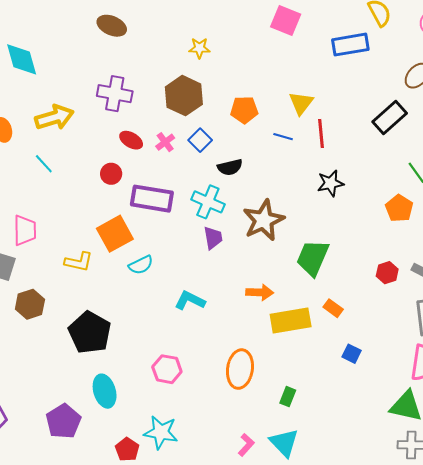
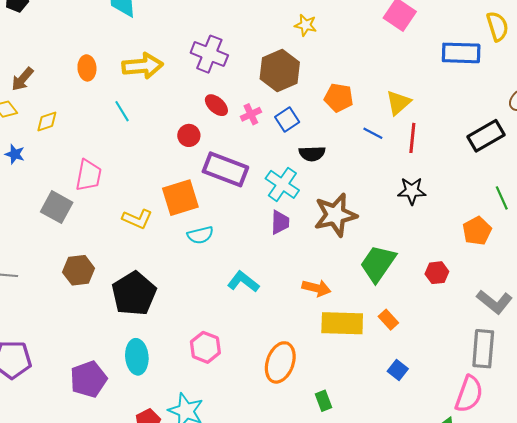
red hexagon: (387, 273) -> (437, 273), moved
brown hexagon: (30, 304) -> (79, 270), moved
green rectangle: (288, 397) -> (324, 401), turned -54

